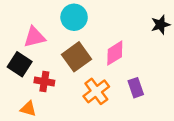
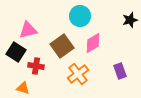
cyan circle: (74, 17) -> (80, 16), moved
purple rectangle: (136, 88) -> (120, 71), moved

